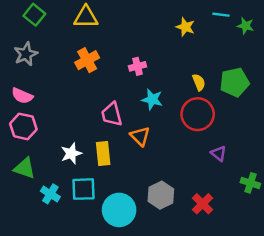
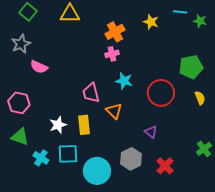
orange cross: (87, 60) -> (115, 32), moved
yellow semicircle: (199, 82) -> (200, 98), moved
pink semicircle: (22, 96) -> (39, 67), moved
purple triangle: (219, 153) -> (151, 132), moved
green cross: (250, 183) -> (204, 149), turned 35

